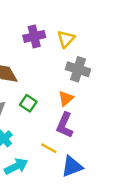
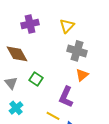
purple cross: (34, 36) -> (30, 24), moved
orange triangle: (66, 98) -> (82, 75), moved

